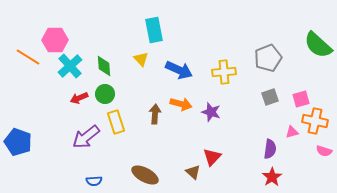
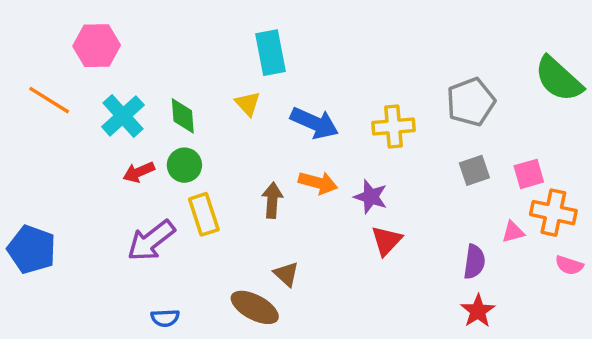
pink hexagon: (55, 40) -> (97, 46), moved
red triangle: (212, 157) -> (386, 241), moved
brown triangle: (193, 172) -> (286, 274), moved

